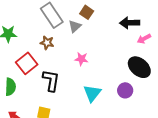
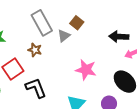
pink star: (81, 59) -> (86, 70), moved, size x1.5
black L-shape: (51, 80) -> (36, 88), turned -35

